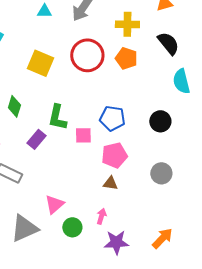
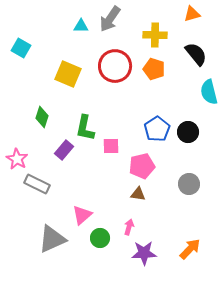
cyan triangle: (44, 11) -> (81, 26), moved
blue pentagon: (112, 118) -> (157, 129), moved, turned 30

